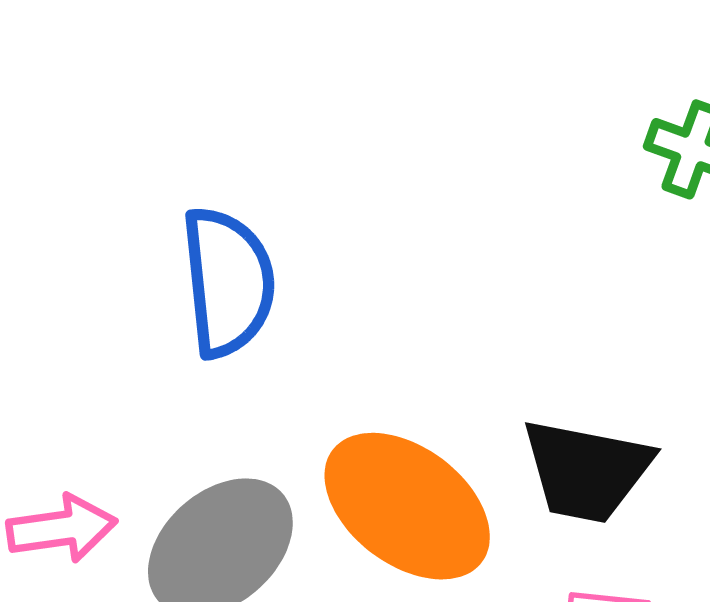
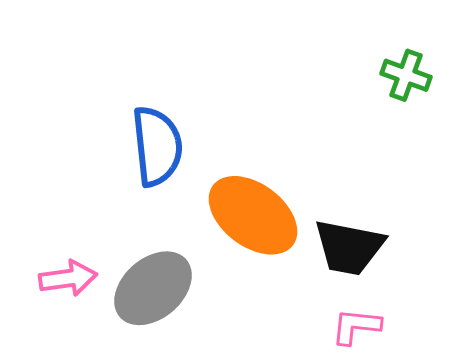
orange ellipse: (407, 506) -> (253, 215), moved

